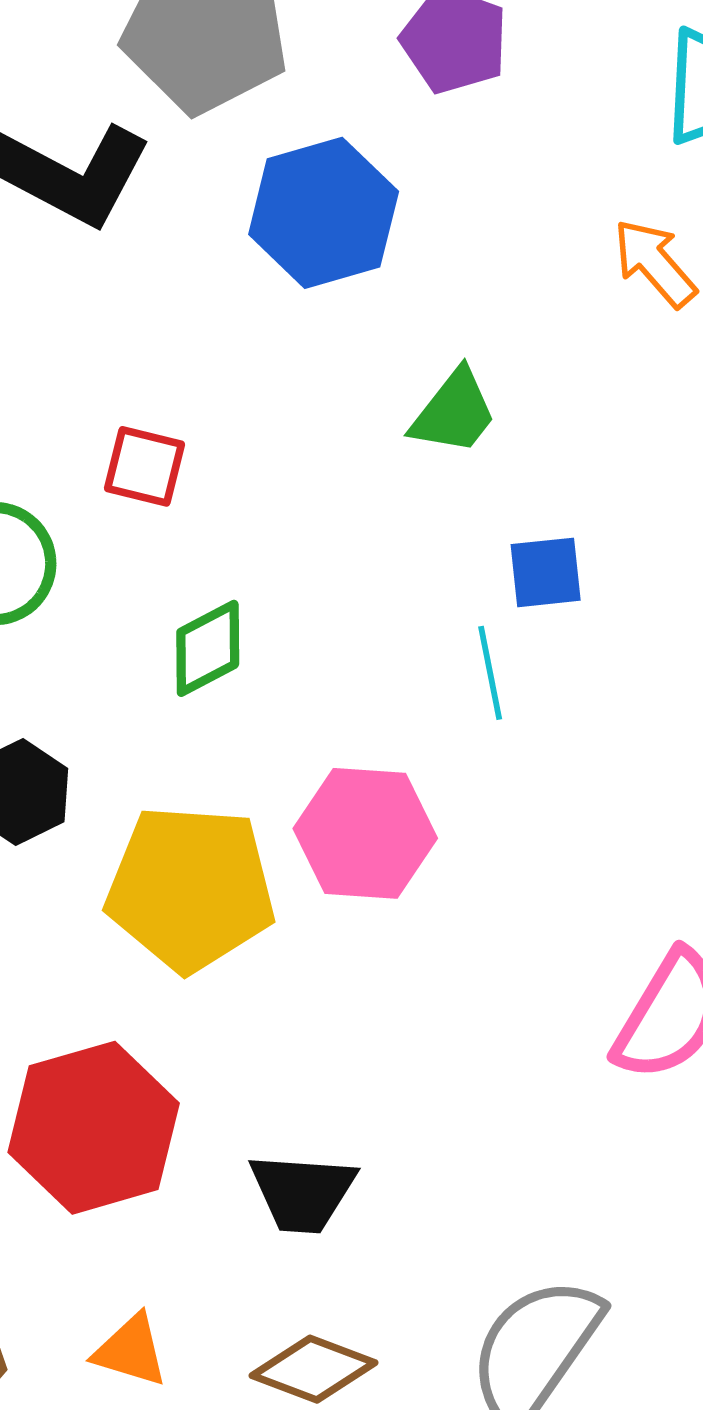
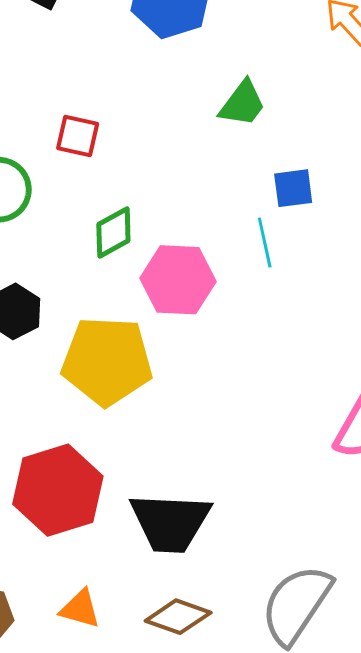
pink hexagon: (365, 833) -> (178, 280), moved
black trapezoid: (303, 1193) -> (170, 522), size x1.4

